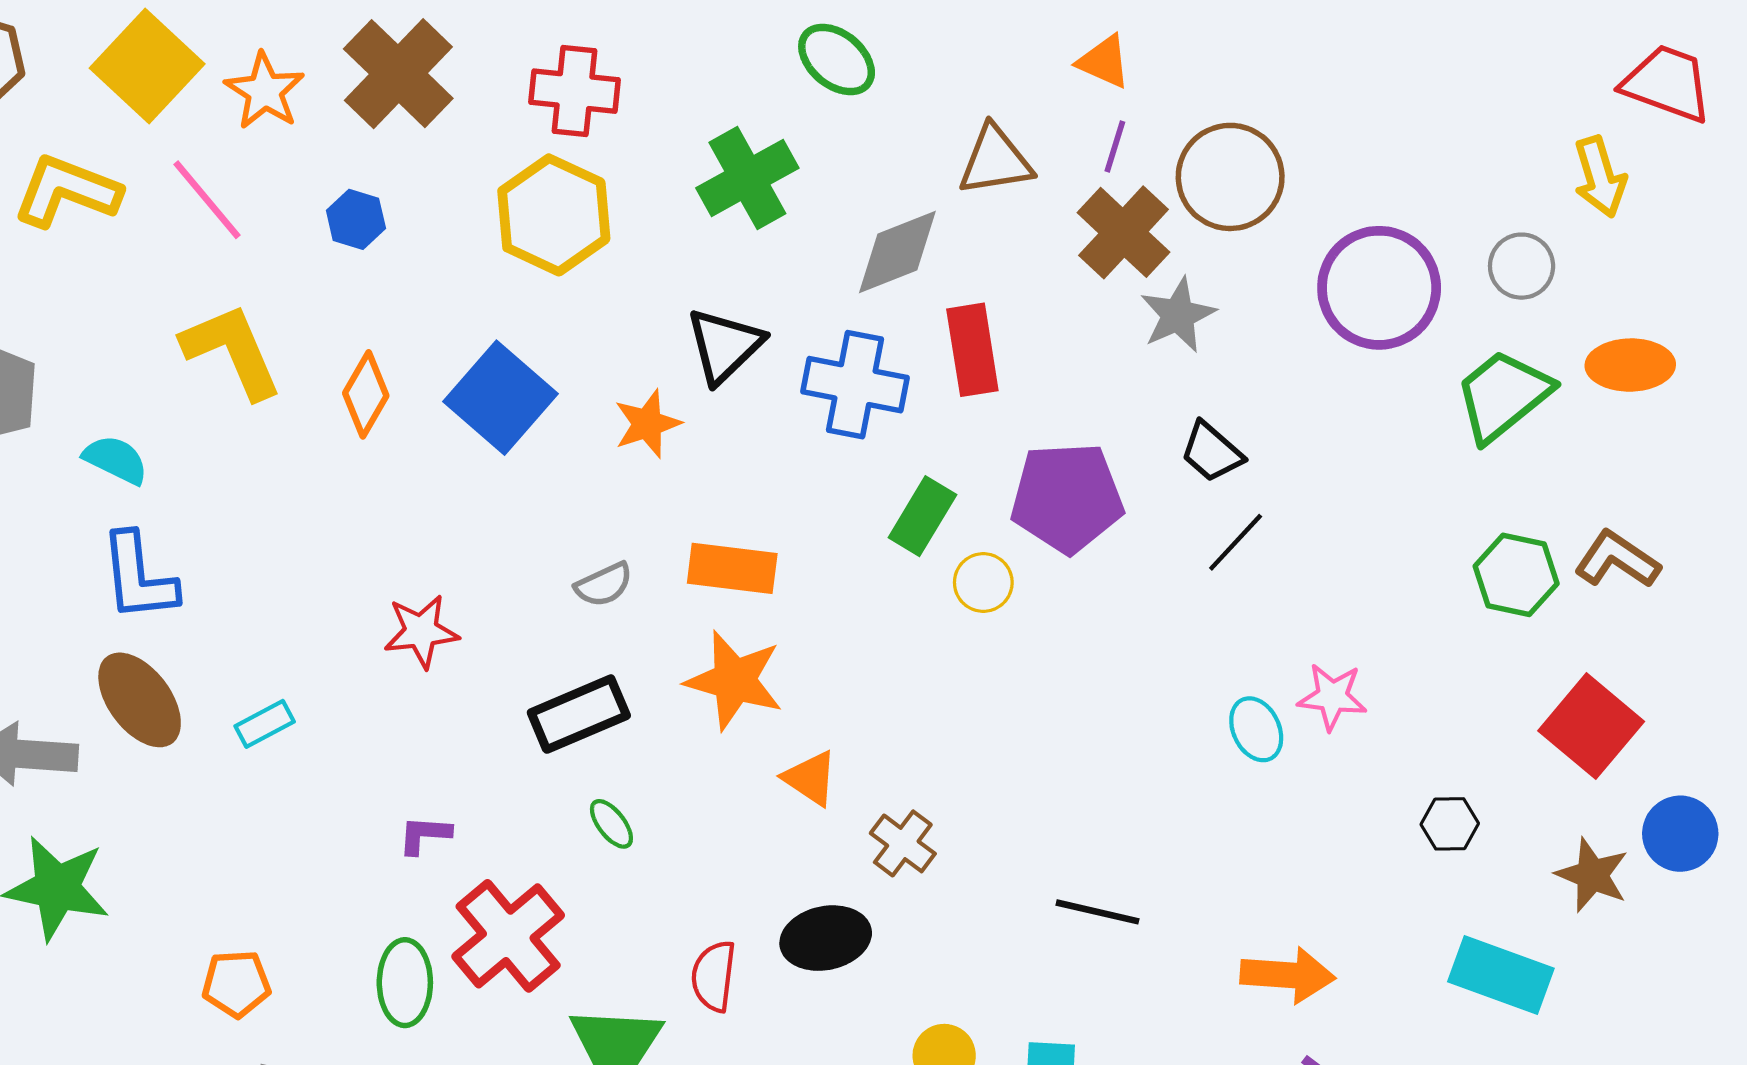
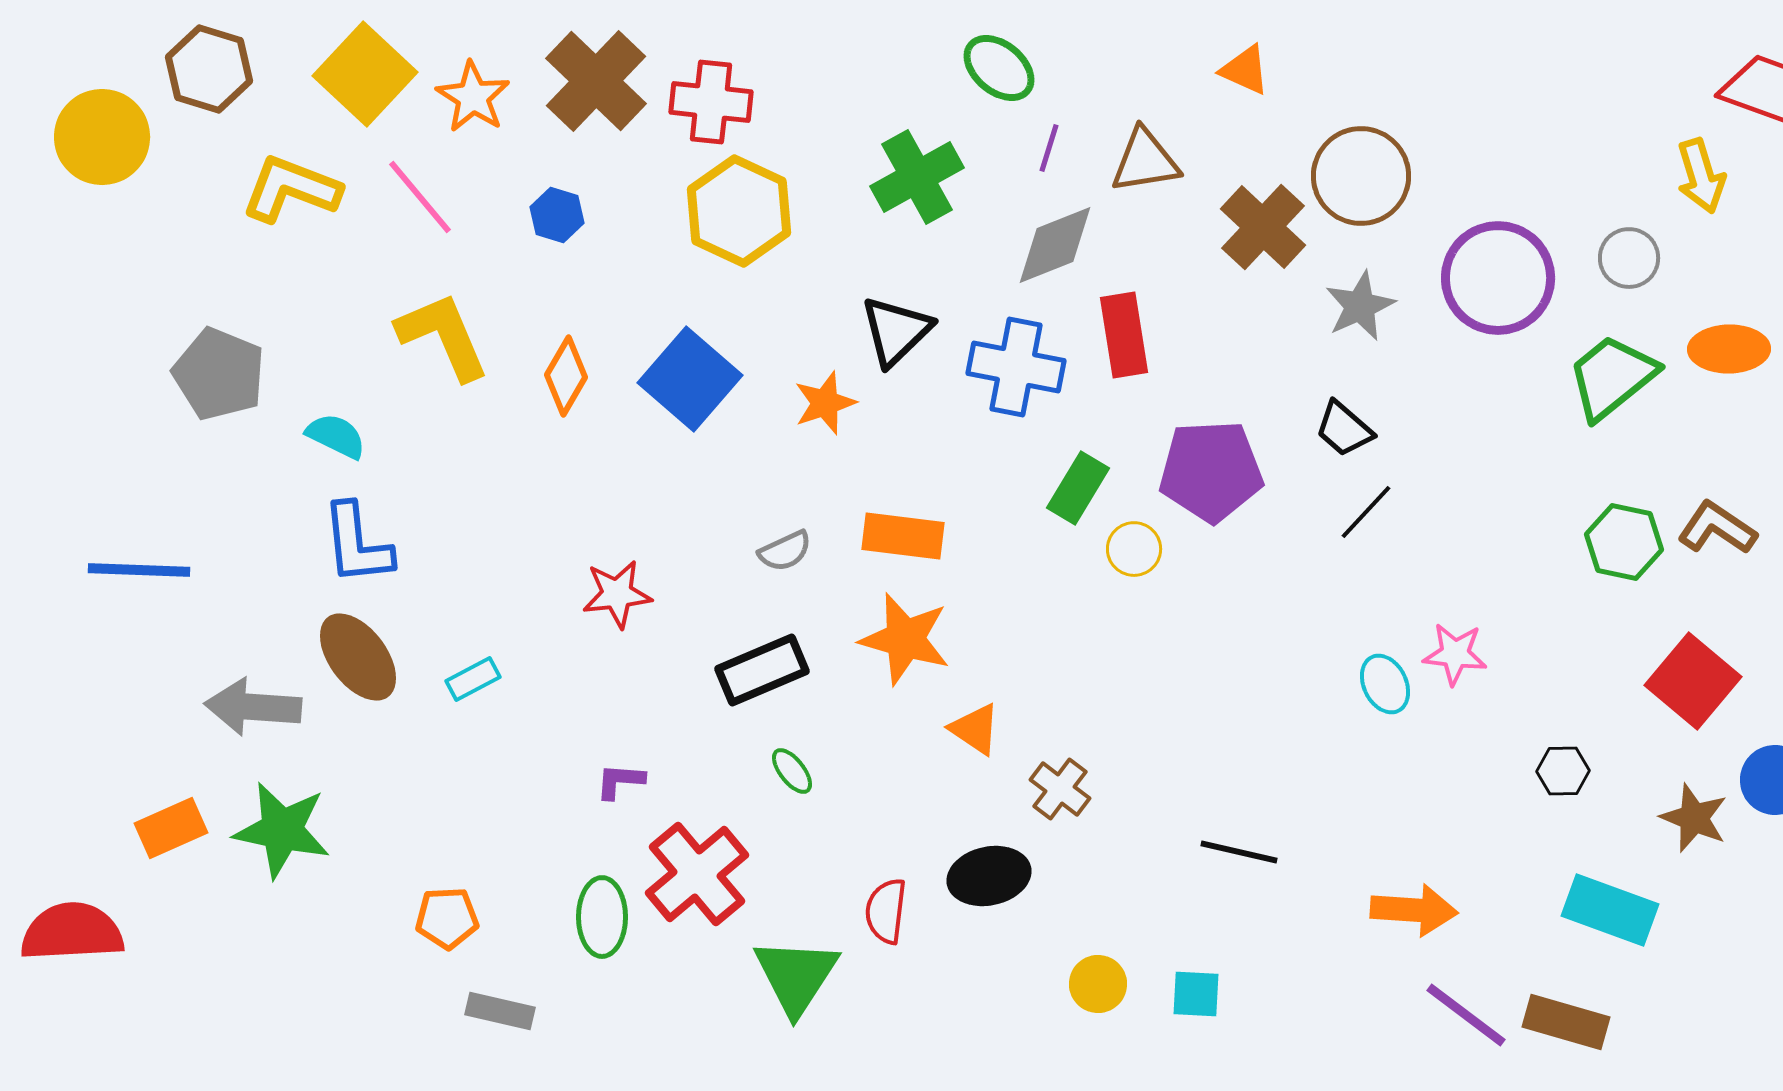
red cross: (574, 91) -> (711, 102), moved
purple line: (1115, 146) -> (1049, 148), moved
gray star: (1178, 315) -> (1360, 306), moved

